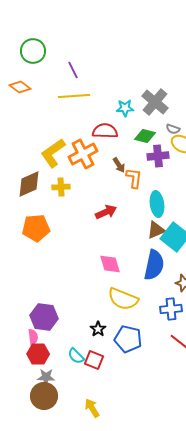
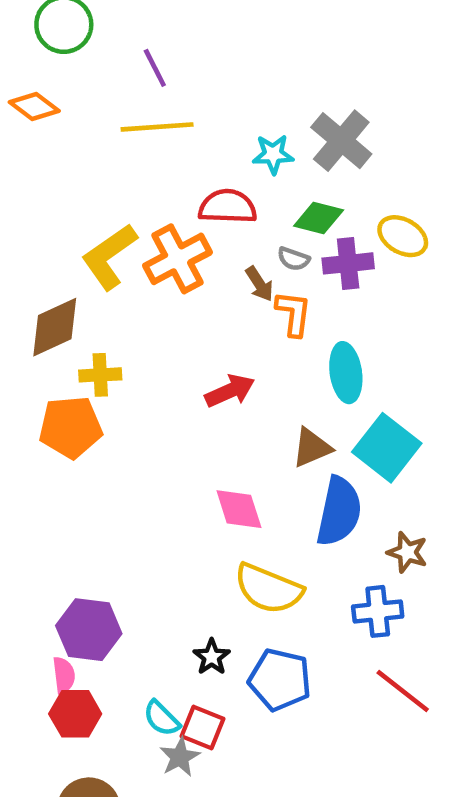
gray semicircle: (173, 129) -> (294, 259), moved
yellow cross: (61, 187) -> (100, 375), moved
brown triangle: (156, 230) -> (312, 448), moved
gray star: (46, 377) -> (180, 757), moved, turned -30

